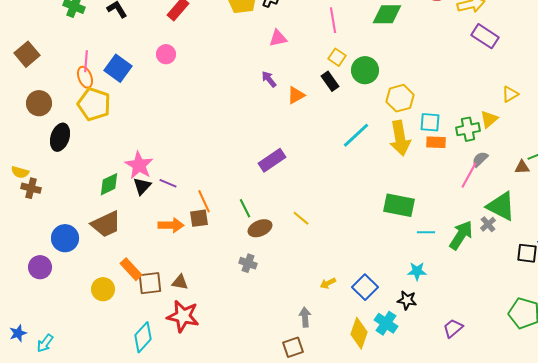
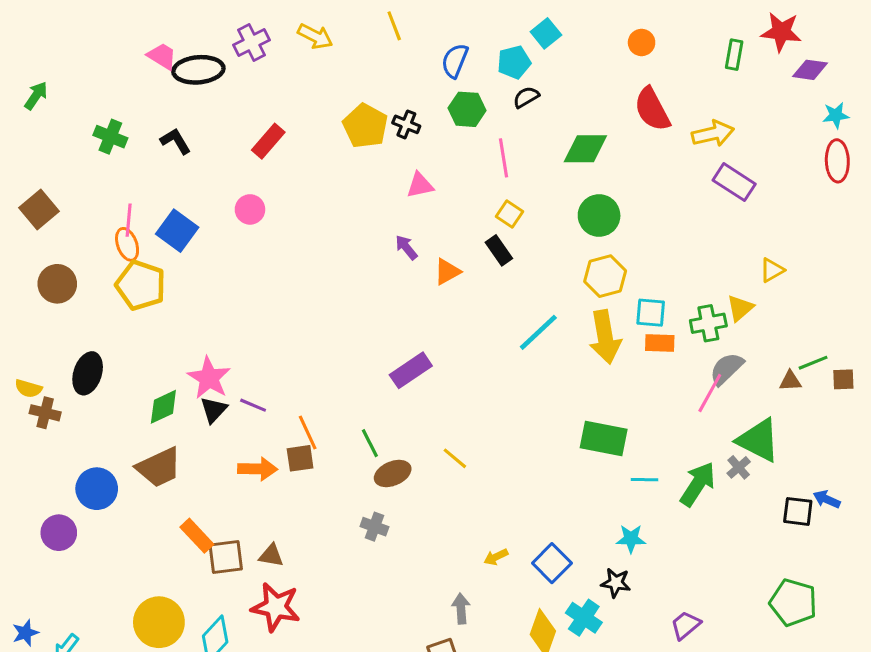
green circle: (365, 70) -> (599, 216), moved
black ellipse: (60, 137) -> (88, 373), moved
gray semicircle: (480, 159) -> (727, 369), size x1.4
yellow circle: (103, 289) -> (159, 622), moved, size x1.4

